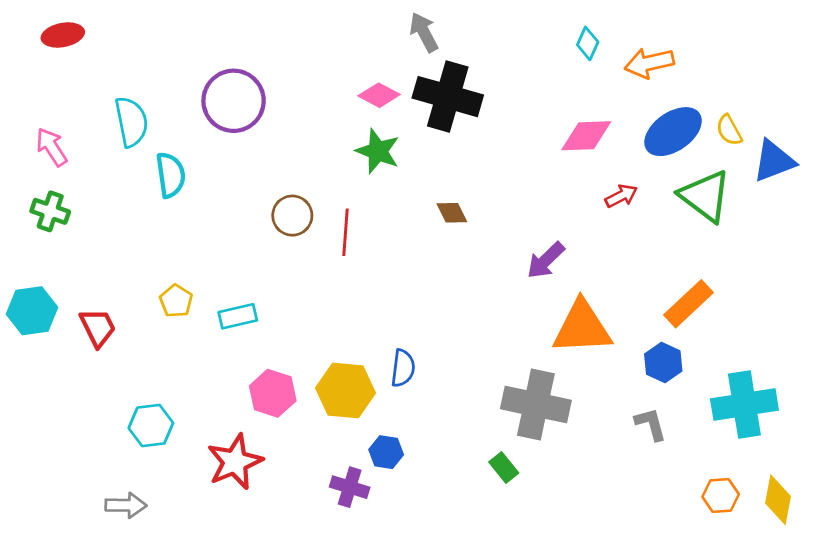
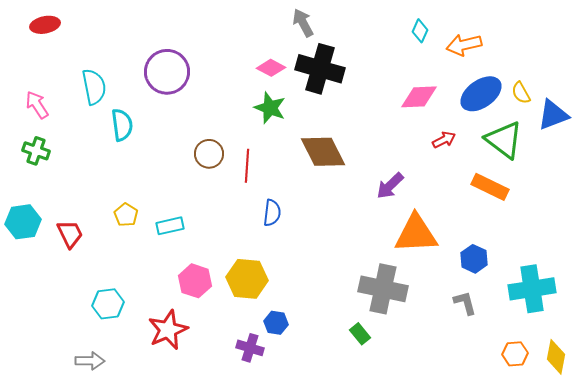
brown diamond: (452, 213) -> (323, 152), size x2.0
orange rectangle: (688, 304) -> (490, 187), moved, turned 69
blue semicircle: (403, 368) -> (272, 213), moved

